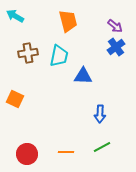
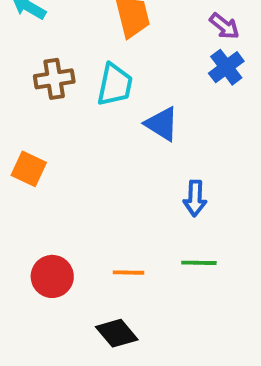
blue triangle: (83, 76) -> (162, 124), turned 30
green line: (102, 147) -> (199, 263), turned 30

